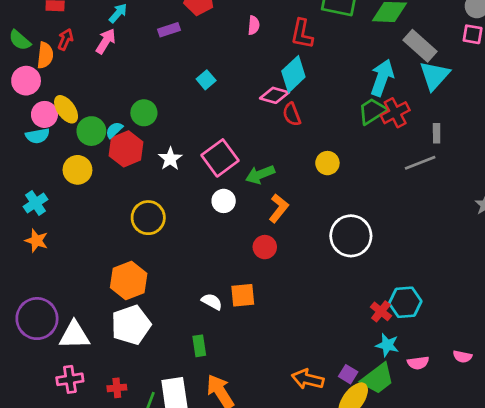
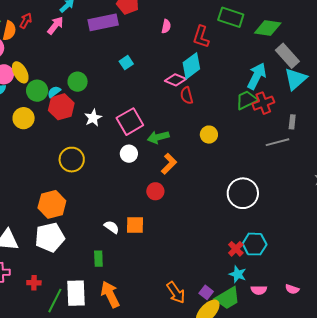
purple rectangle: (169, 30) -> (103, 22), size x1.8
white circle: (351, 236) -> (243, 193), moved
orange arrow: (308, 379) -> (176, 293), turned -145

